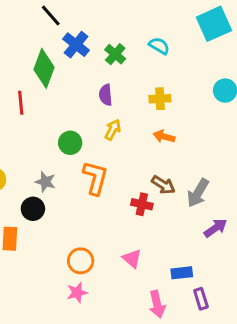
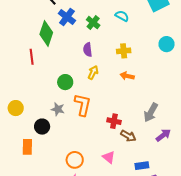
gray star: (45, 182) -> (58, 109), moved
brown arrow: (163, 185) -> (128, 136), moved

